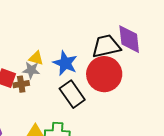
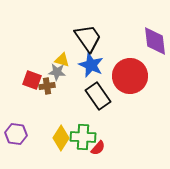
black trapezoid: (106, 46) -> (88, 38), moved, turned 68

